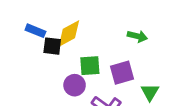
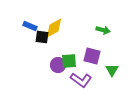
green square: (90, 66) -> (69, 61), moved
purple square: (122, 73) -> (92, 56), turned 30

